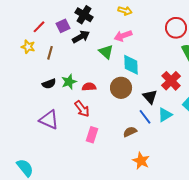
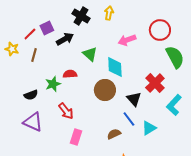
yellow arrow: (125, 11) -> (109, 13), turned -96
black cross: (84, 15) -> (81, 16), moved
red line: (39, 27) -> (30, 34), moved
pink arrow: (123, 36) -> (127, 40), moved
black semicircle: (49, 84) -> (31, 95), moved
red semicircle: (89, 87) -> (70, 74), moved
cyan triangle: (165, 115) -> (149, 128), moved

